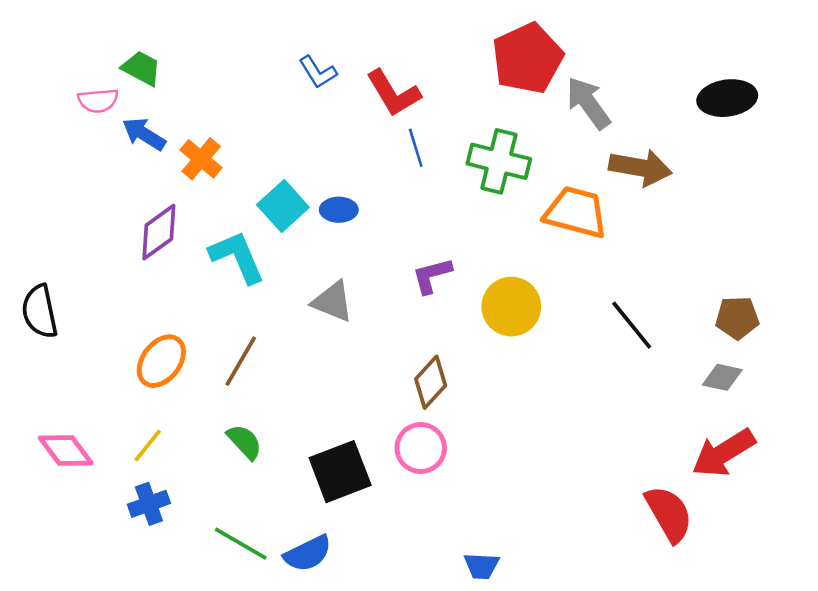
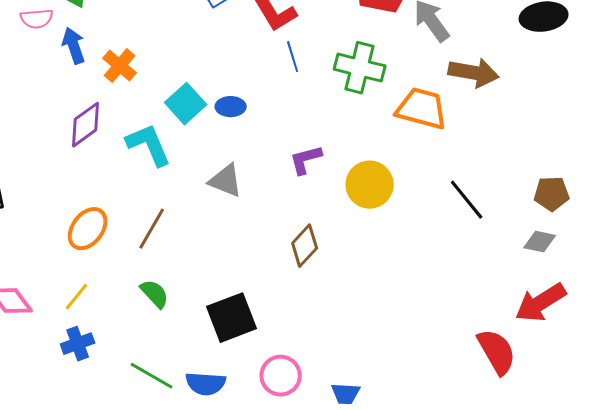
blue arrow: (144, 134) -> (74, 46), turned 39
pink circle: (421, 448) -> (281, 376), moved
blue semicircle: (308, 553) -> (206, 384), turned 30

